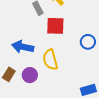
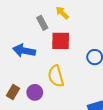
blue arrow: (23, 47) -> (24, 51), moved

